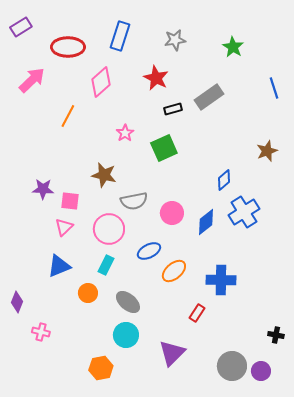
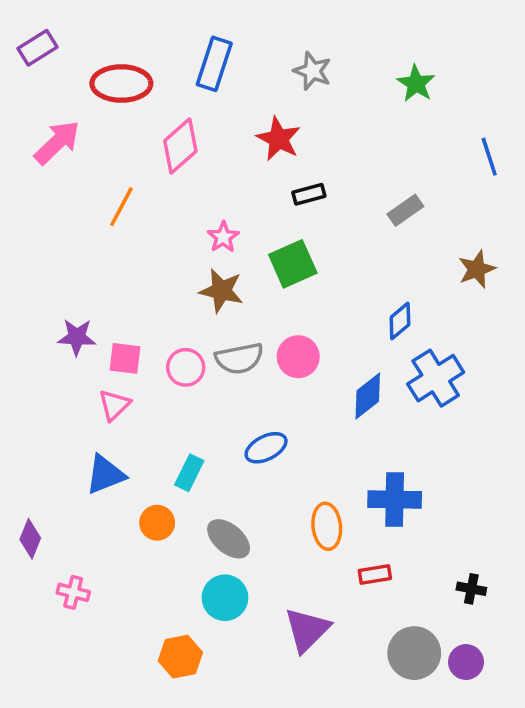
gray star: (175, 40) -> (312, 71), turned 30
gray rectangle: (209, 97) -> (405, 210), moved, size x0.7
brown star: (104, 175) -> (221, 291), moved
pink circle: (172, 213) -> (298, 357), moved
pink circle: (109, 229) -> (186, 367), moved, size x0.7
orange ellipse: (174, 271) -> (327, 526), moved, turned -55
red rectangle: (197, 313) -> (375, 575), moved, turned 48
black cross: (276, 335) -> (471, 589), moved

